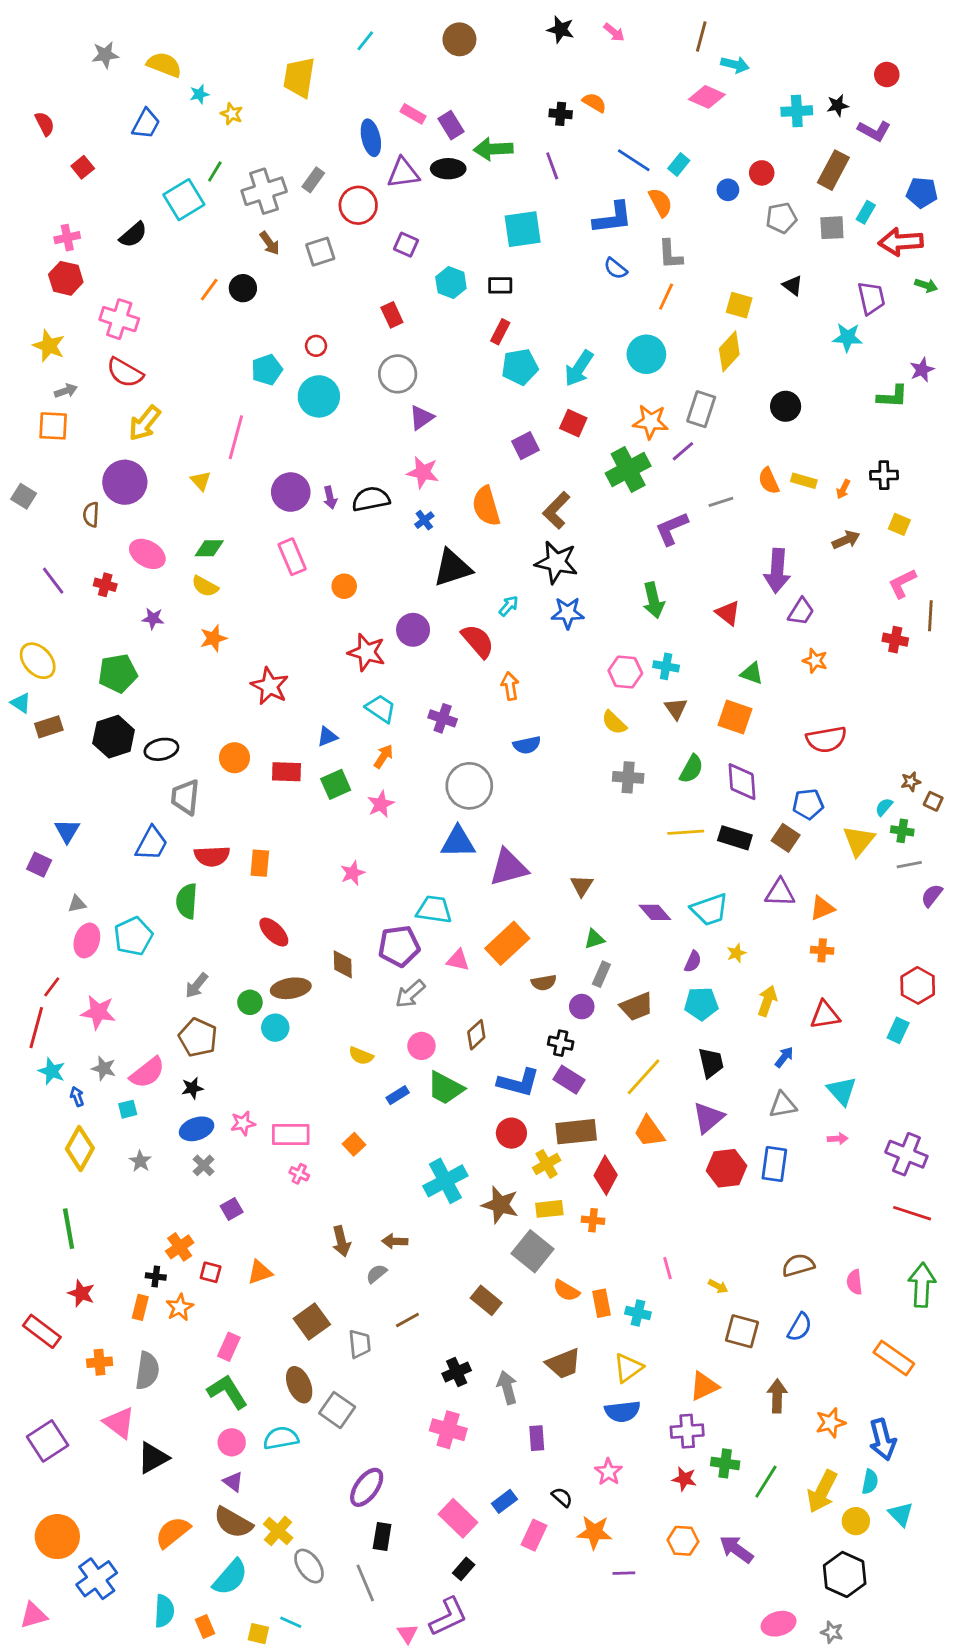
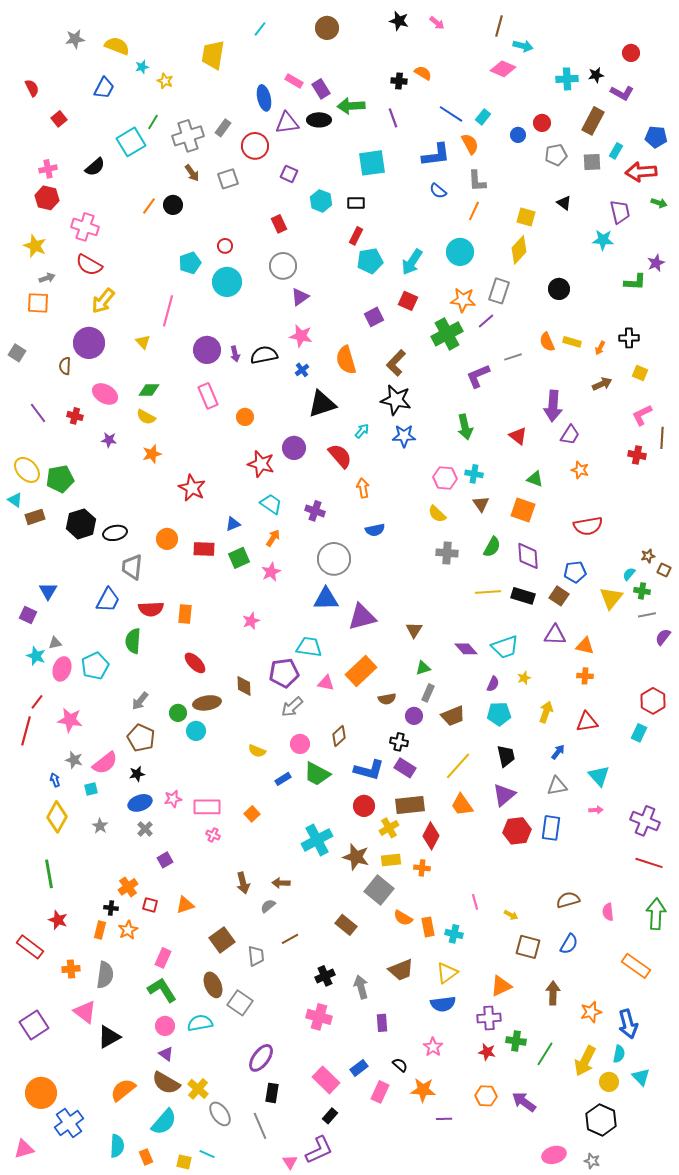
green pentagon: (118, 673) -> (60, 479), moved
orange triangle: (822, 908) -> (585, 646), turned 36
cyan star: (52, 1071) -> (36, 656), moved

